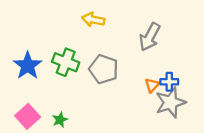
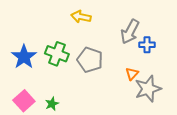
blue cross: (169, 82) -> (147, 45), moved

